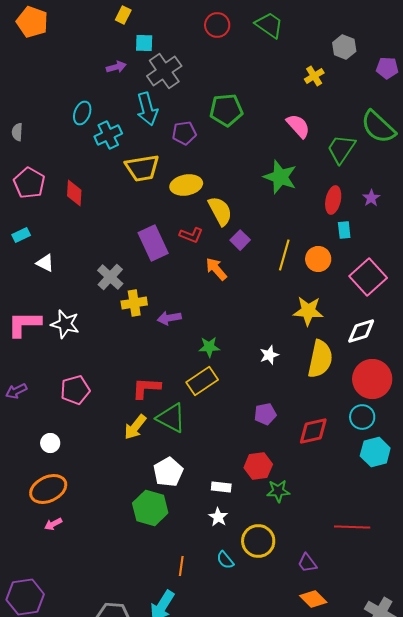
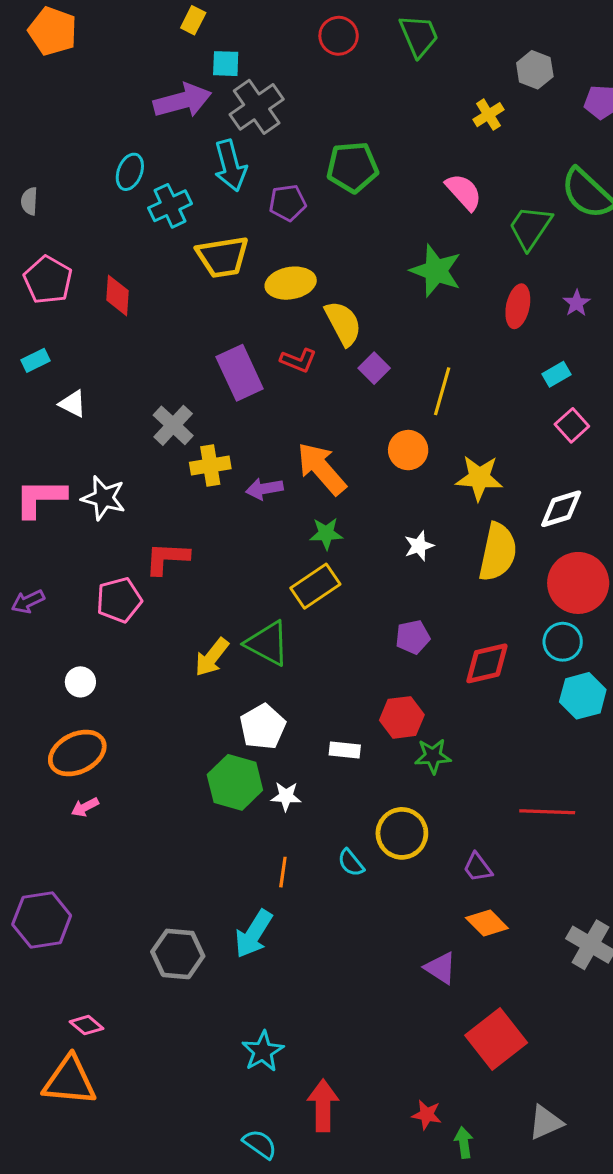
green trapezoid: (269, 25) -> (419, 36), turned 32
purple arrow: (116, 67) -> (182, 101), size x1.8
cyan rectangle: (344, 230) -> (556, 374), moved, turned 66
orange circle: (318, 259) -> (408, 450), moved
orange arrow: (216, 269) -> (322, 469), moved, size x1.5
pink square: (368, 277) -> (572, 425), size x0.6
red L-shape: (146, 388) -> (167, 558), moved
white star: (218, 517) -> (286, 796), moved, turned -30

